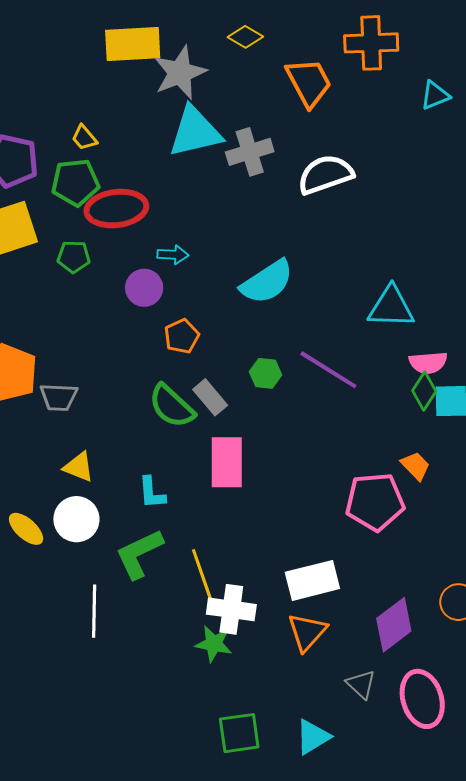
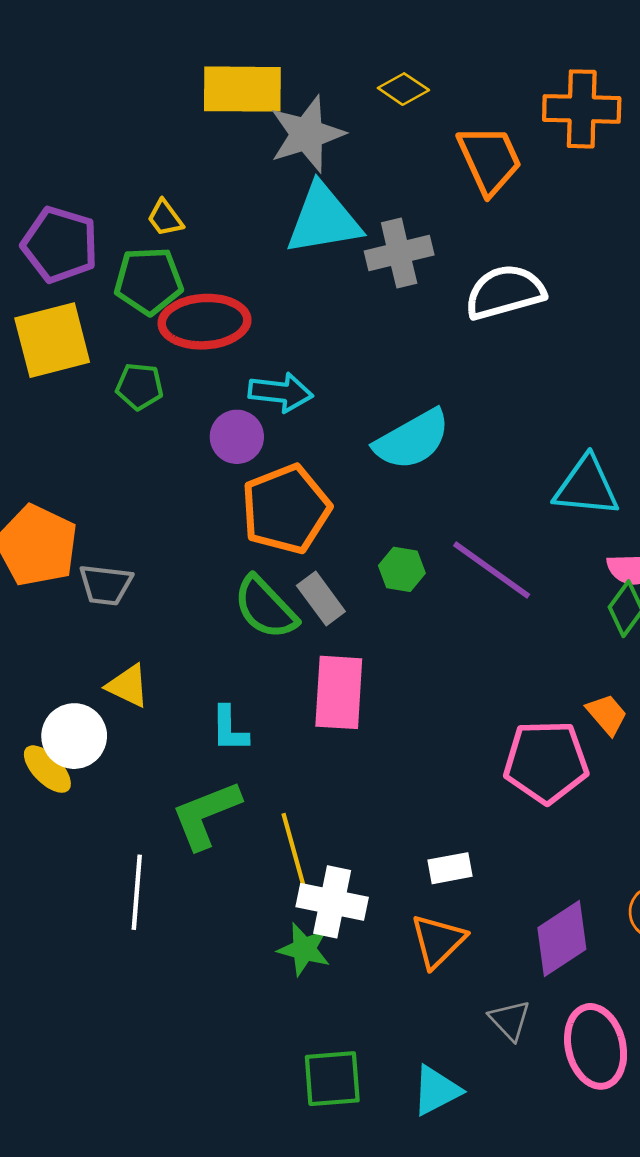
cyan arrow: (173, 255) -> (281, 392), size x1.4
orange pentagon: (182, 336) -> (286, 509), size x1.8
white circle: (76, 519) -> (74, 736), moved
white rectangle: (312, 580) -> (450, 868), size x0.6

